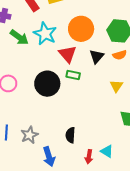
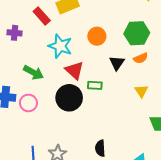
orange circle: (81, 29) -> (97, 36), size x0.7
green arrow: (19, 37) -> (33, 72), moved
red triangle: (68, 54) -> (74, 70), moved

